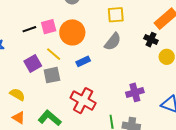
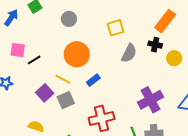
pink square: (49, 27) -> (18, 50), moved, turned 35
gray semicircle: (113, 42) -> (129, 53), moved
purple cross: (135, 92) -> (151, 100), size x1.4
red cross: (83, 101) -> (102, 118), turned -30

